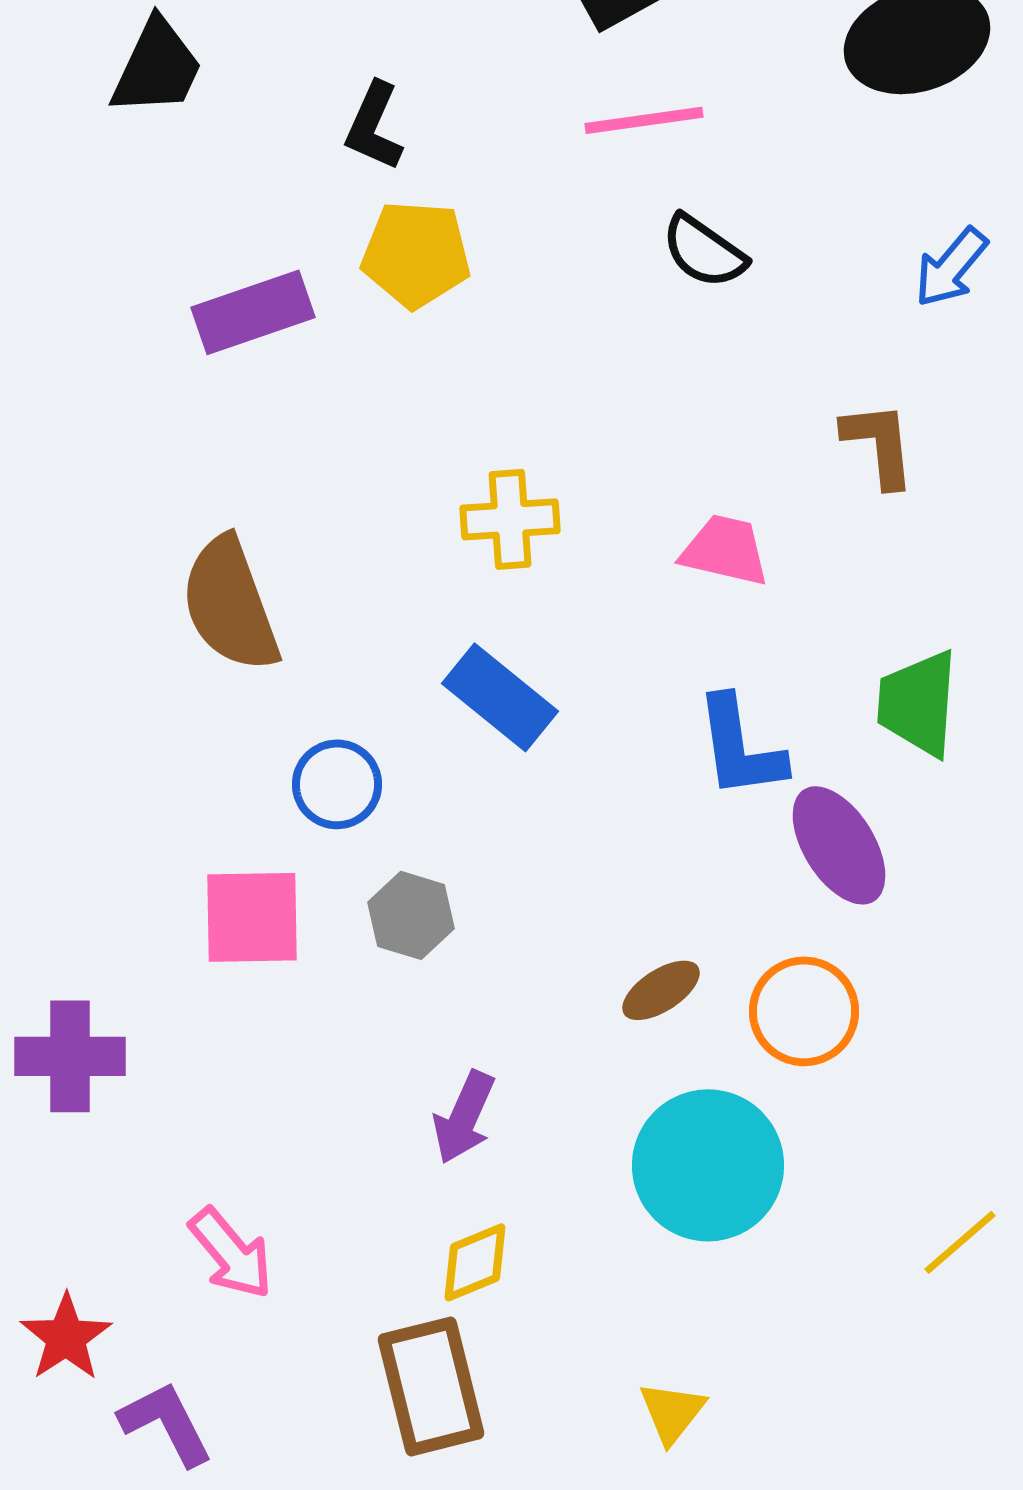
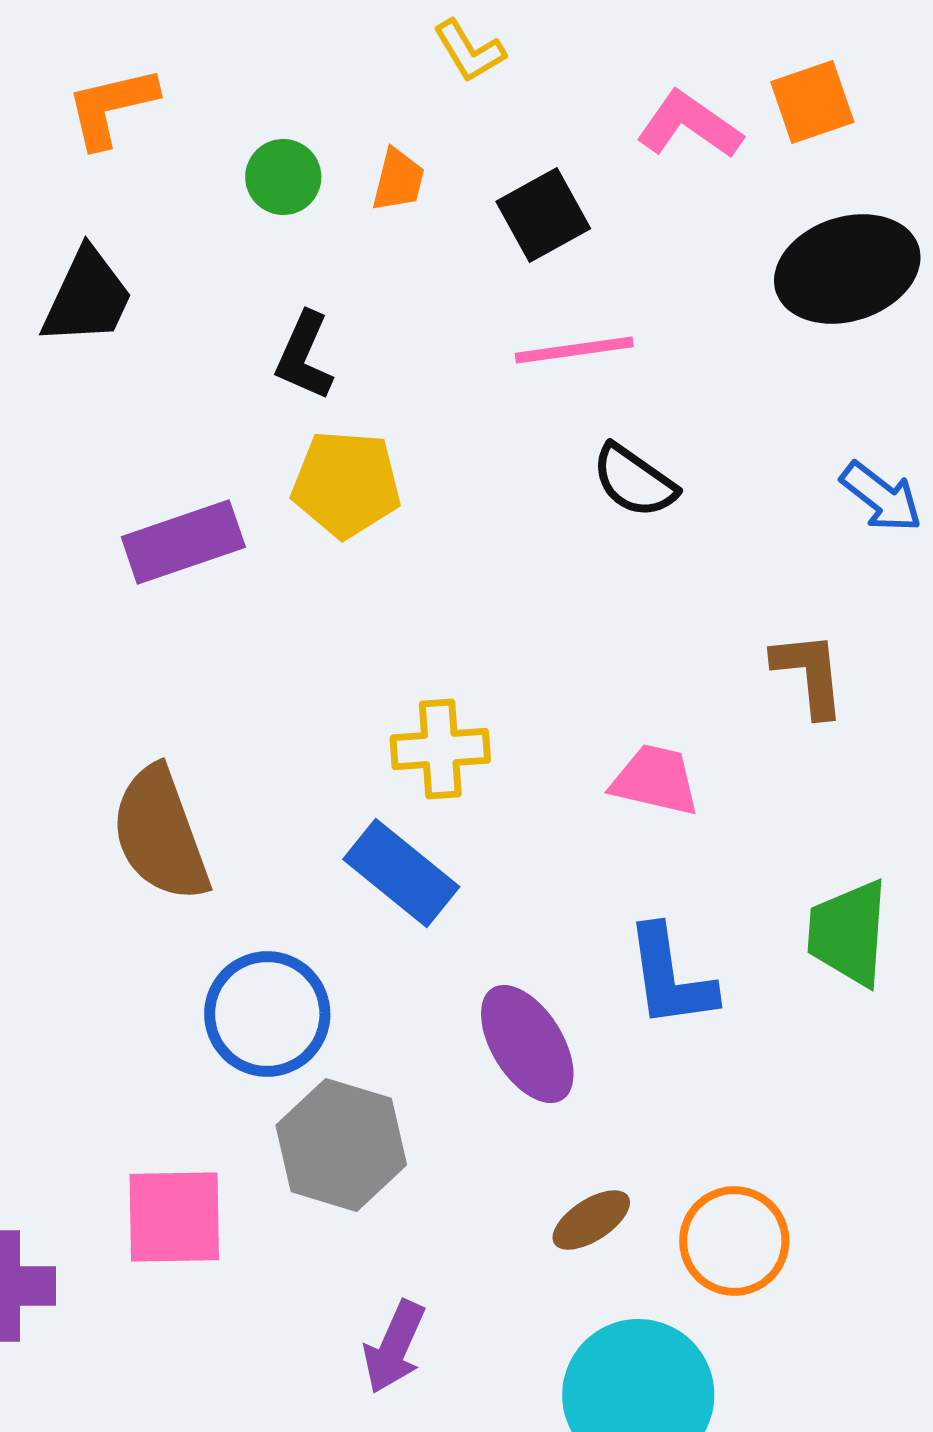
blue arrow: (951, 267) -> (881, 497), turned -92
blue rectangle: (500, 697) -> (401, 873), moved
blue circle: (337, 784) -> (267, 1014), size x1.4
purple ellipse: (839, 845) -> (527, 1044), moved
gray hexagon: (411, 915) -> (341, 1145), size x1.5
pink square: (252, 917) -> (174, 1217), moved

